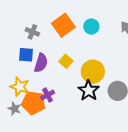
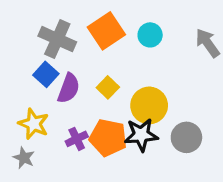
gray cross: (32, 32) -> (57, 39), size x1.6
blue square: (26, 55) -> (46, 74), turned 35
black star: (89, 91) -> (141, 135), turned 30
orange pentagon: (33, 103) -> (108, 138), moved

